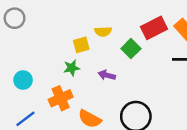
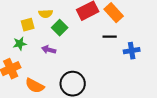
green square: (131, 49) -> (60, 28), moved

